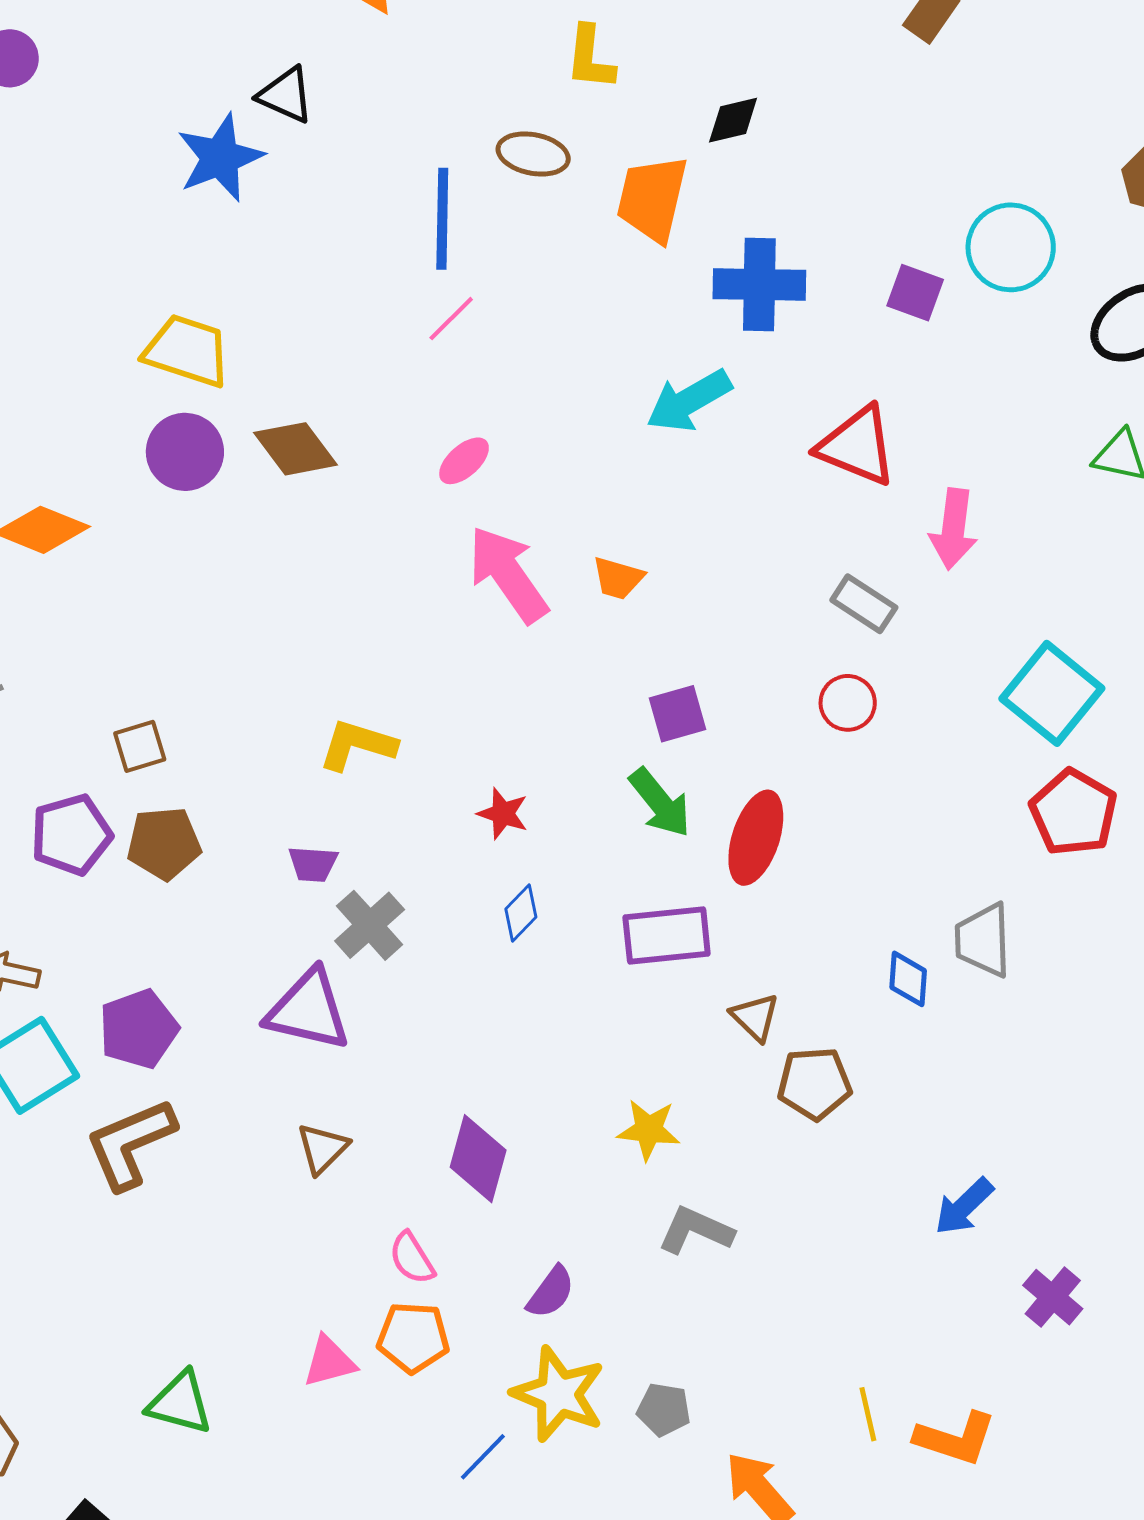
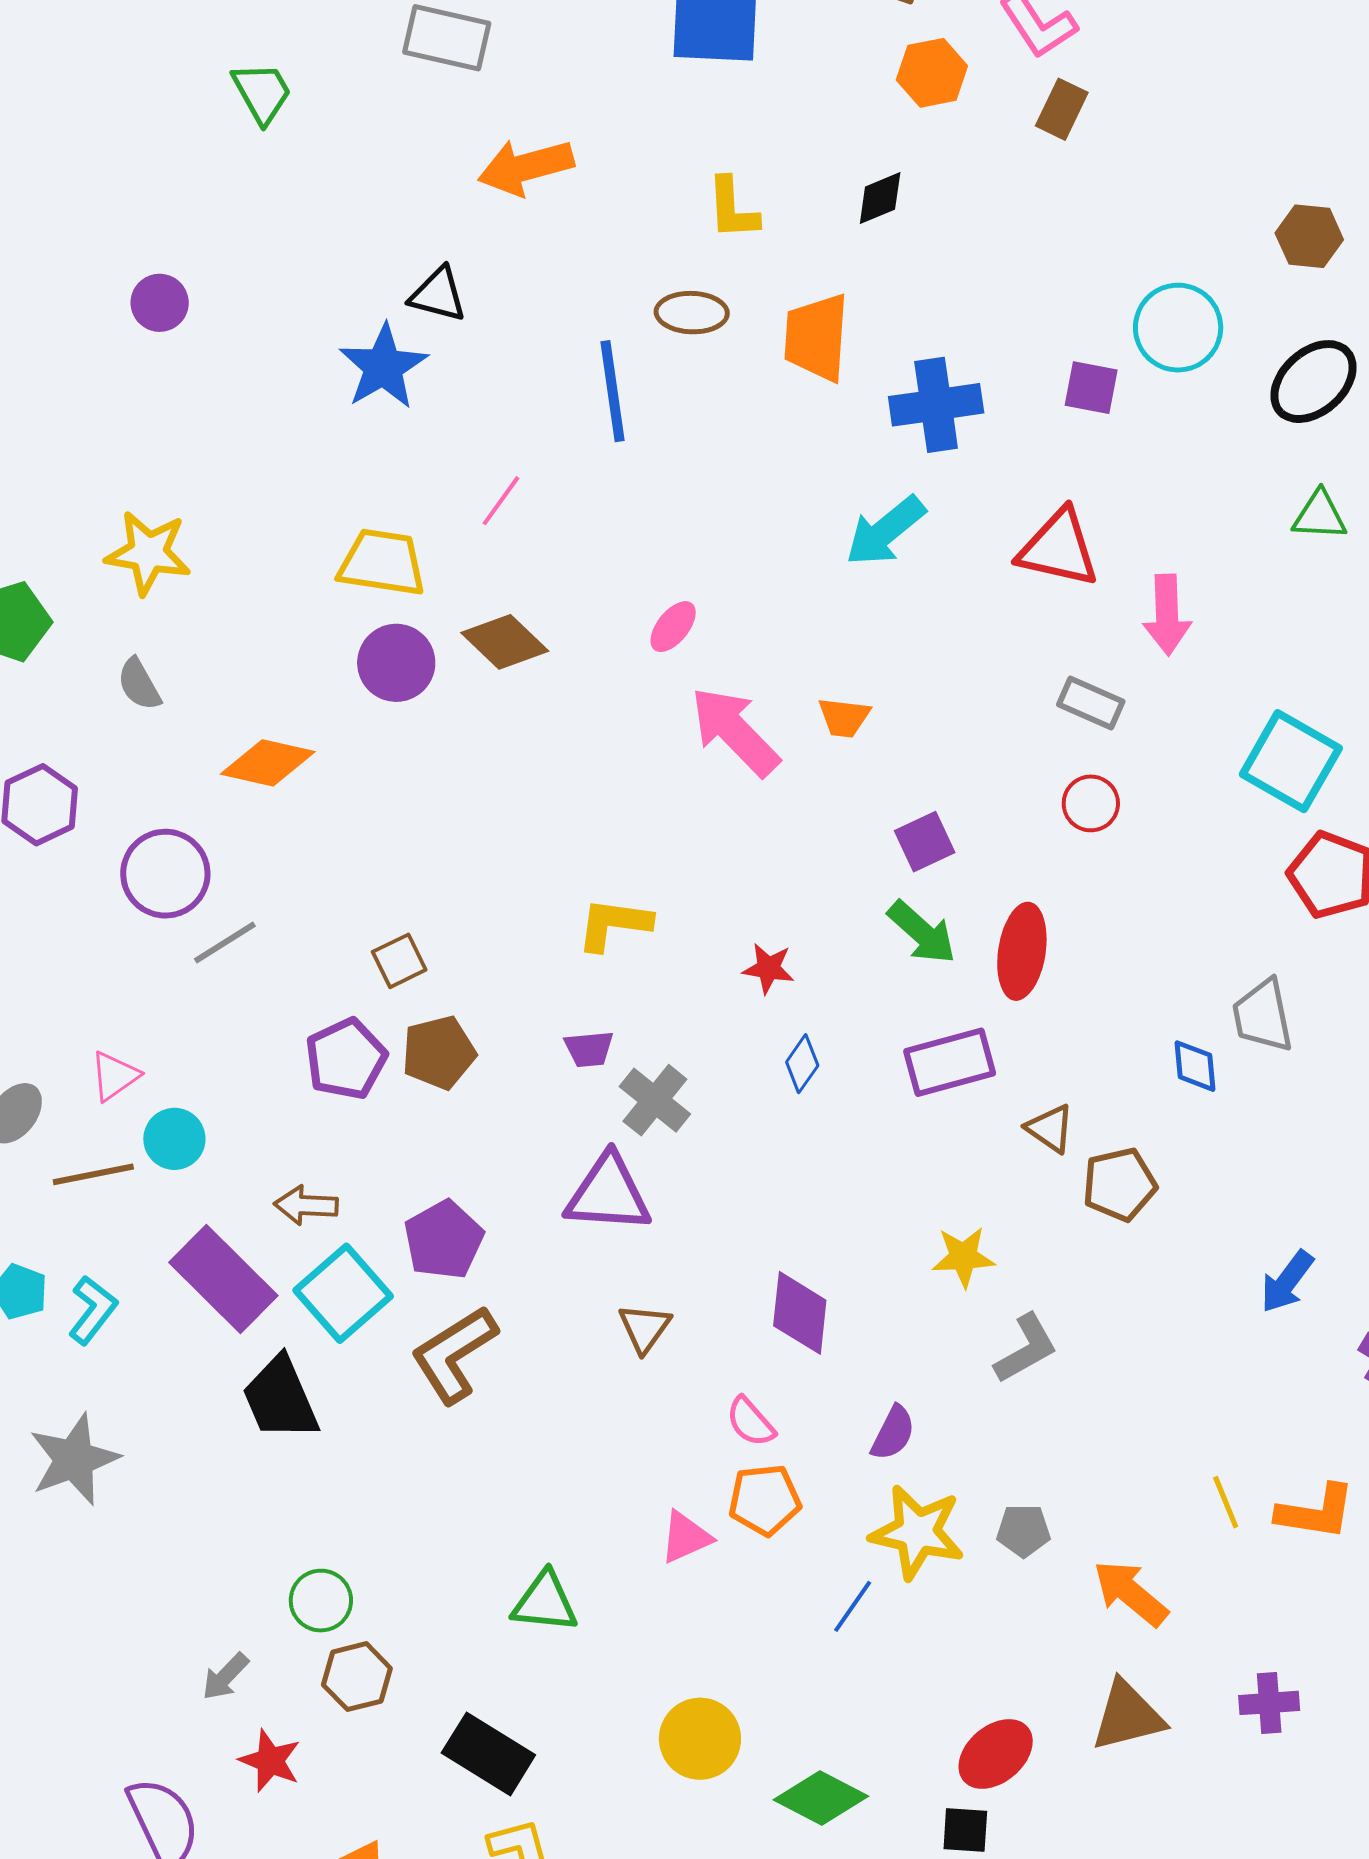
black diamond: (733, 120) -> (880, 198), moved
pink line: (451, 319) -> (501, 501), moved
gray L-shape: (696, 1230) -> (1026, 1349), turned 136

